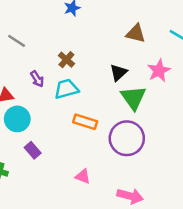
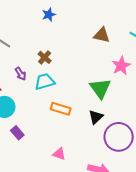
black triangle: (118, 73) -> (96, 117), moved
purple circle: (127, 138) -> (119, 137), moved

